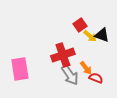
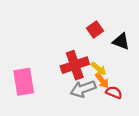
yellow arrow: (90, 36) -> (99, 69), moved
gray arrow: (70, 75) -> (83, 89), turned 105

